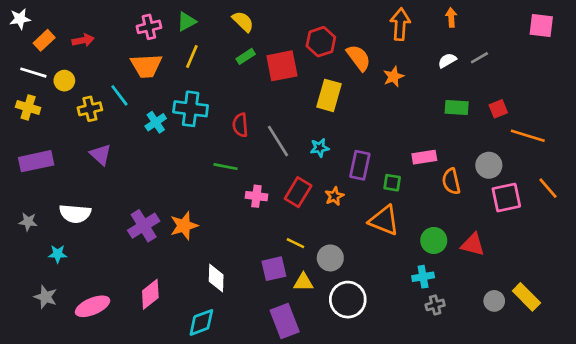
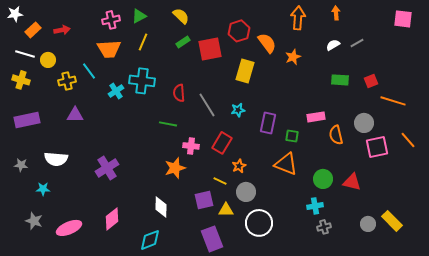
purple triangle: (101, 154) -> (75, 115), turned -42
orange star: (334, 196) -> (239, 166), moved
orange star: (184, 226) -> (175, 168), moved

